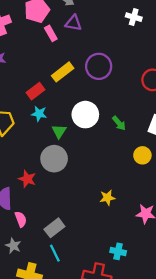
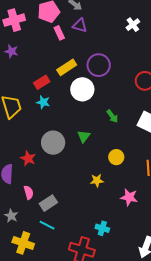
white cross: (134, 17) -> (133, 25), turned 32
white circle: (85, 115) -> (82, 89), moved
green triangle: (59, 131) -> (84, 136), moved
yellow circle: (142, 155) -> (116, 157), moved
pink semicircle: (21, 219) -> (29, 192), moved
cyan line: (55, 253) -> (47, 225), turned -42

